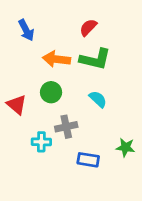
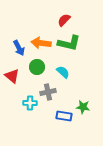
blue arrow: (26, 30) -> (19, 48), moved
cyan semicircle: (98, 99) -> (63, 72), moved
green star: (125, 147) -> (83, 107), moved

